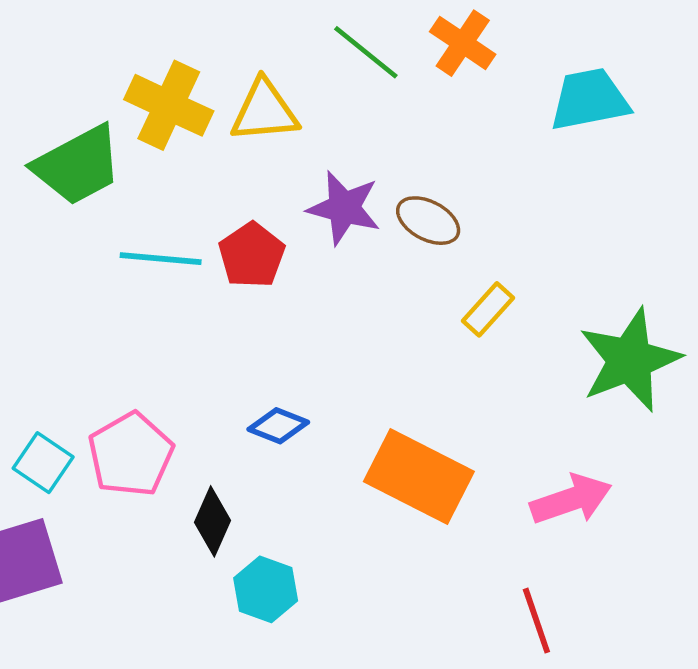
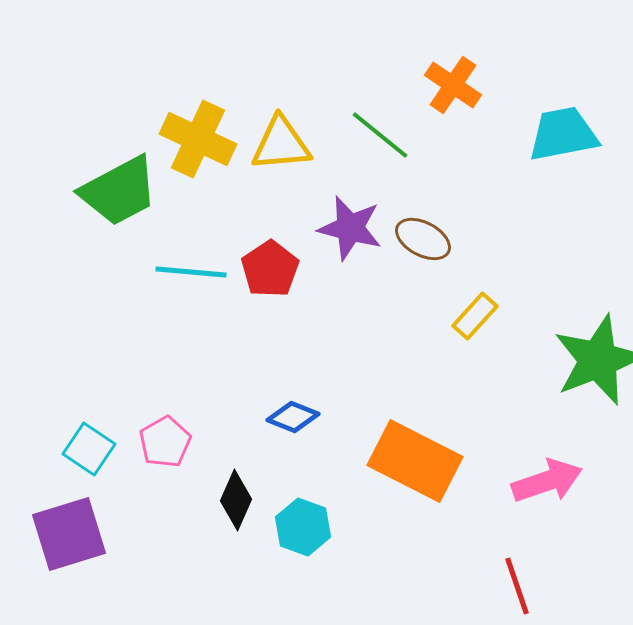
green line: (366, 52) -> (380, 135), moved
pink pentagon: (131, 455) -> (165, 442), size x0.7
cyan hexagon: (266, 589) -> (303, 527), moved

